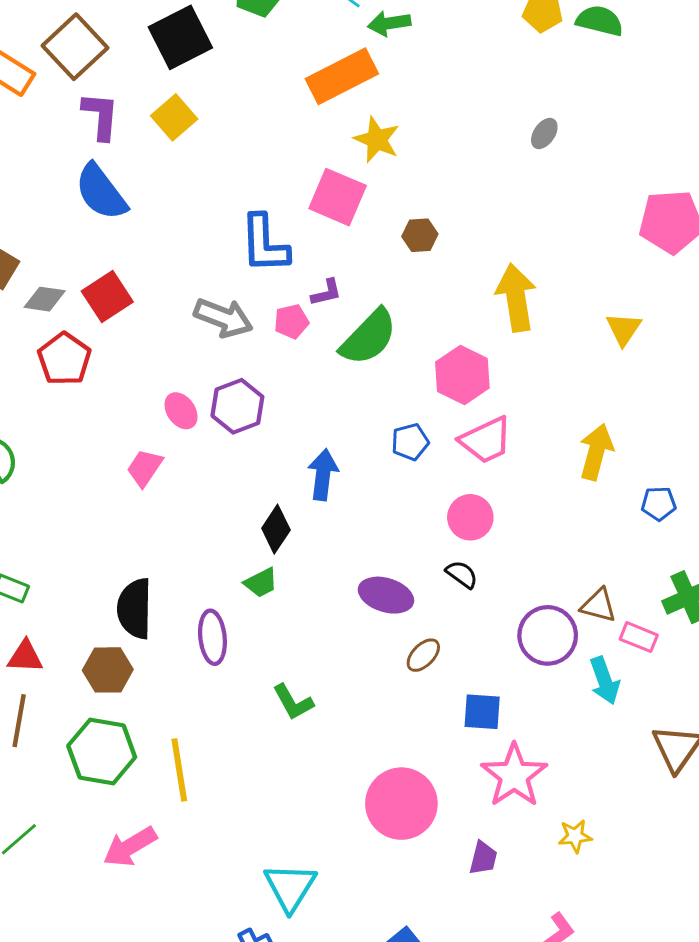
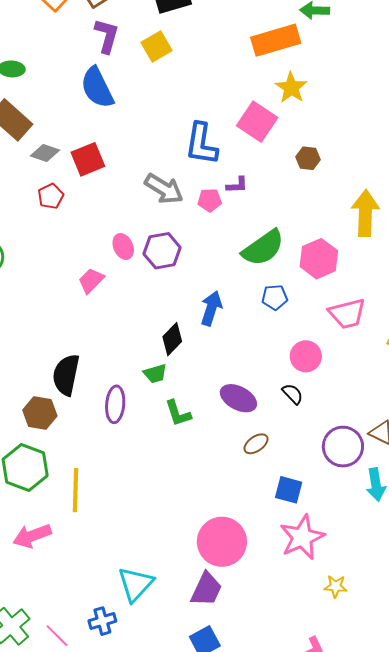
green semicircle: (369, 337) -> (263, 248), moved
red pentagon: (64, 359) -> (51, 196), size x0.7
pink trapezoid: (486, 440) -> (347, 314), moved
green L-shape: (293, 702) -> (178, 413), moved
purple trapezoid: (483, 858) -> (206, 589), moved, size x1.5

